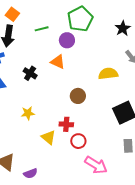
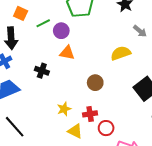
orange square: (12, 14) -> (21, 13), moved
purple circle: (67, 40) -> (61, 31), moved
yellow star: (28, 113) -> (64, 109), moved

